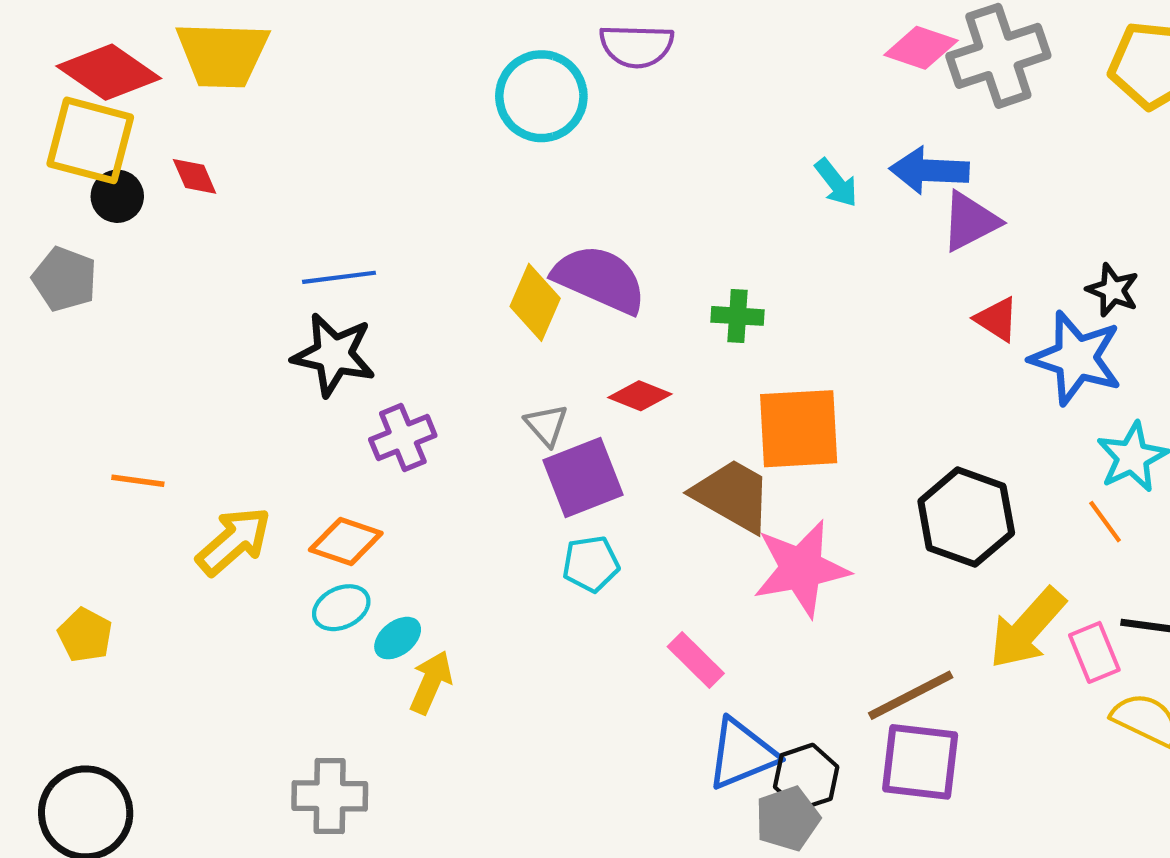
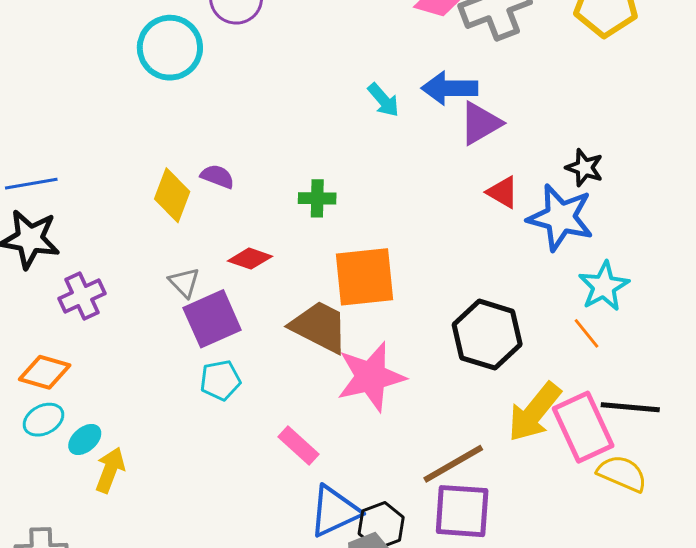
purple semicircle: (600, 279) -> (217, 176), size x0.5
pink rectangle: (1094, 652) -> (583, 427), size x1.6

